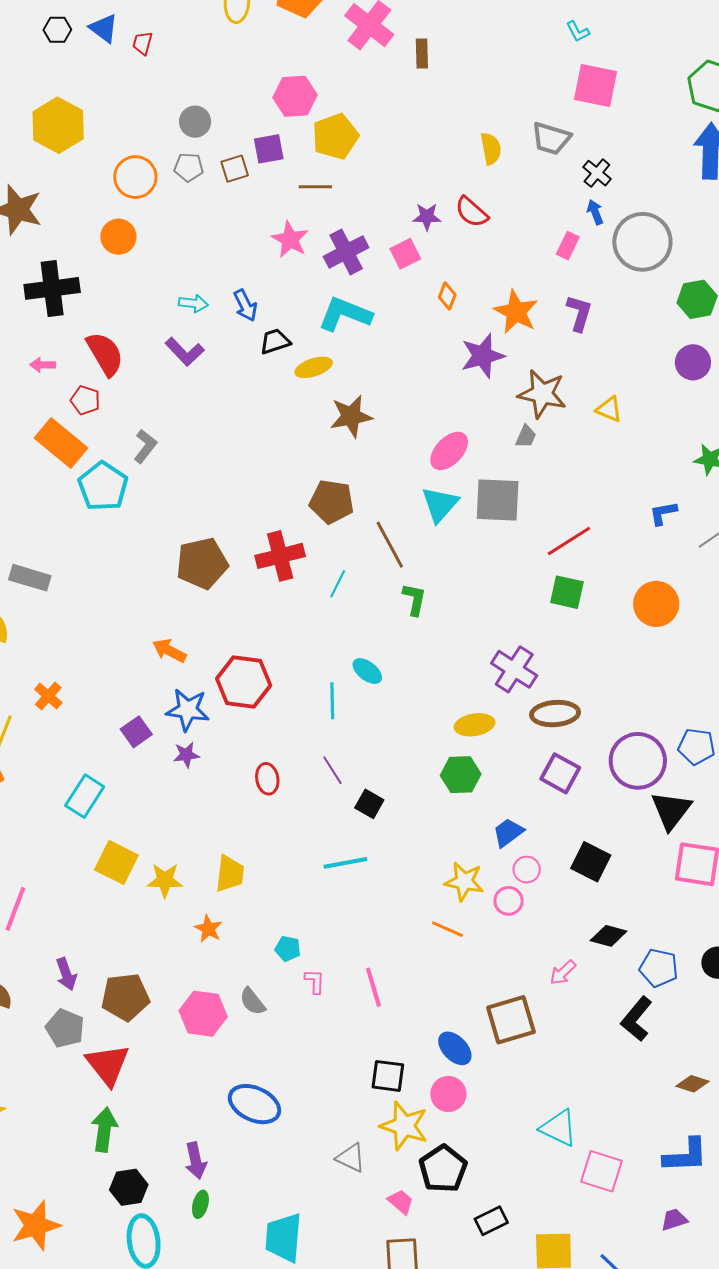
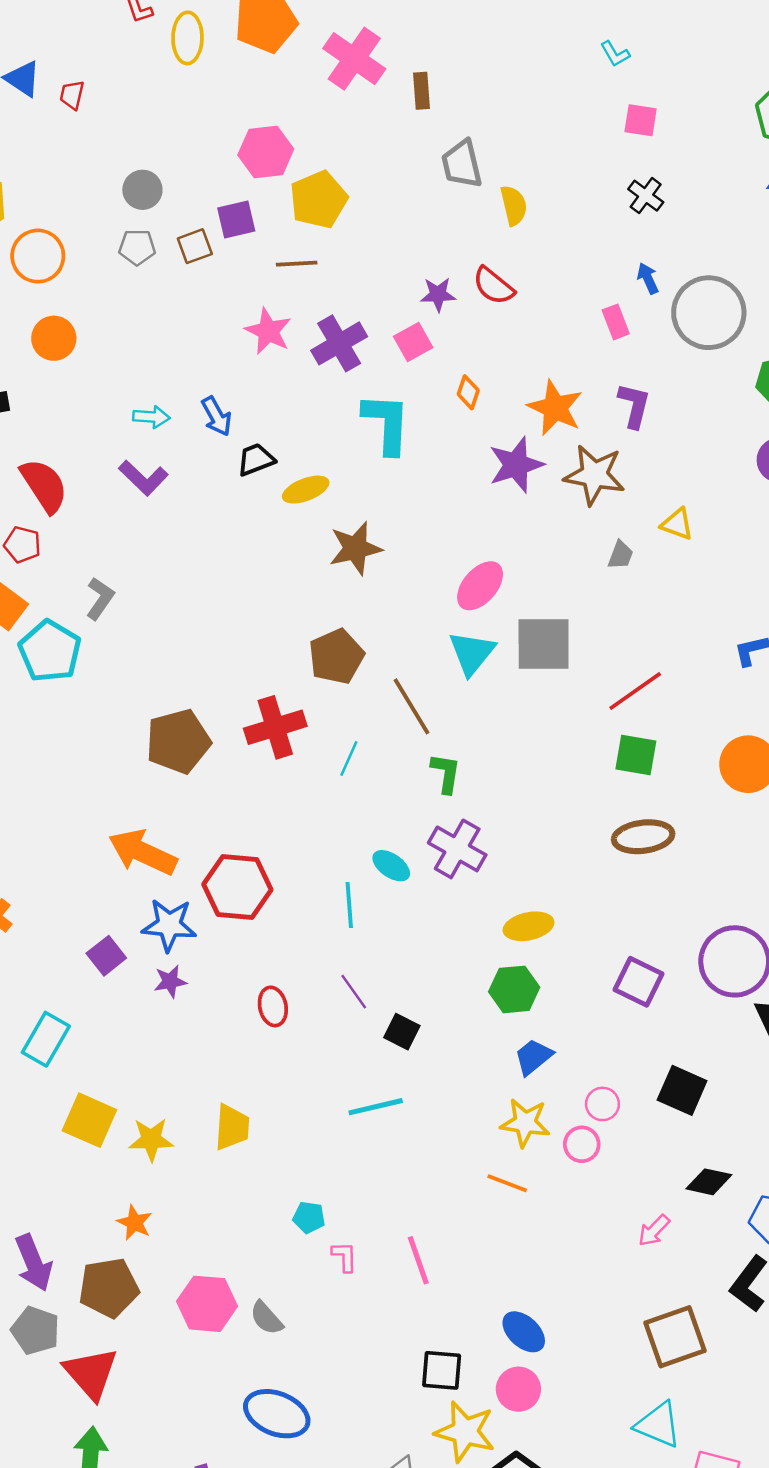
pink square: (595, 86) -> (641, 120), size x0.6
gray trapezoid: (551, 138) -> (462, 164), moved, turned 63
black cross: (597, 173) -> (646, 196), moved
orange circle: (135, 177) -> (38, 256), moved
pink rectangle: (568, 246) -> (616, 322), turned -44
cyan L-shape: (345, 314) -> (387, 423), moved, turned 74
brown star: (542, 394) -> (594, 475), moved
gray trapezoid: (526, 436) -> (621, 555), moved
brown pentagon: (332, 502) -> (336, 656), turned -30
orange arrow: (169, 651) -> (143, 852), size x1.6
purple cross: (514, 669) -> (457, 849), moved
brown ellipse: (555, 714) -> (643, 837), moved
blue trapezoid: (508, 833) -> (533, 1057), moved
orange star: (208, 929) -> (135, 1223), moved
purple arrow: (66, 974) -> (34, 1263), size x1.4
gray semicircle: (252, 1001) -> (266, 1318), moved
brown square: (511, 1020) -> (675, 1337), moved

